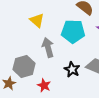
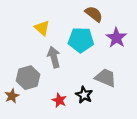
black star: (72, 69) -> (84, 95), moved
red star: (44, 85) -> (59, 100), moved

